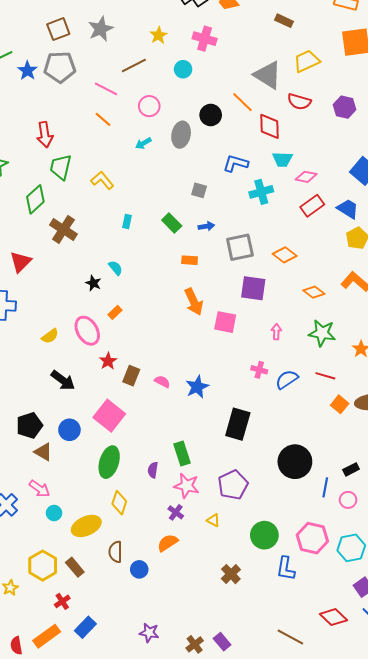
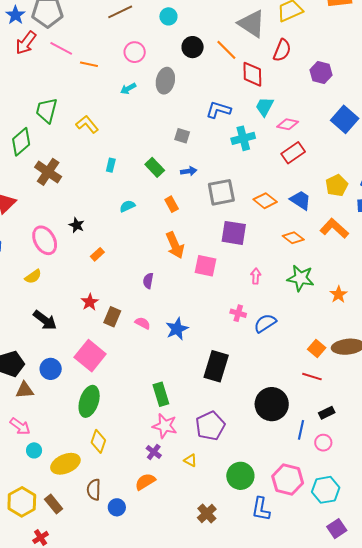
pink line: (106, 89) -> (61, 48), moved
red semicircle: (299, 102) -> (282, 50), turned -85
purple hexagon: (345, 107) -> (321, 73), moved
black circle: (211, 115) -> (193, 47), moved
orange line: (103, 119) -> (89, 64), turned -30
red arrow: (45, 135) -> (26, 43), moved, turned 45
cyan trapezoid: (282, 159) -> (265, 107), turned 115
blue trapezoid: (348, 209) -> (301, 200), moved
orange rectangle: (190, 260) -> (172, 204), turned 56
cyan semicircle: (116, 268) -> (127, 206), moved, turned -77
pink ellipse: (87, 331) -> (45, 240), moved
red line: (325, 376) -> (312, 377), moved
brown triangle: (43, 452) -> (25, 390), turned -36
purple semicircle: (153, 470) -> (148, 281), moved

